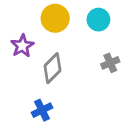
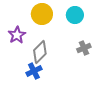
blue cross: (42, 110) -> (34, 71), moved

